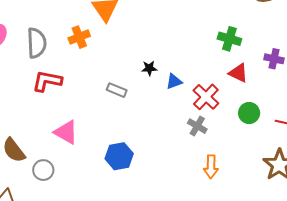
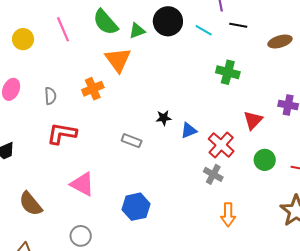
green cross: (229, 39) -> (228, 72), moved
gray semicircle: (37, 43) -> (50, 96), size x0.6
red triangle: (238, 73) -> (253, 120), turned 50
gray circle: (43, 170) -> (81, 236), moved

